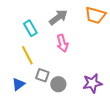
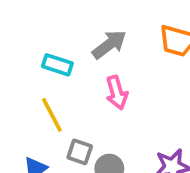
cyan rectangle: (30, 28) -> (57, 65), turned -42

